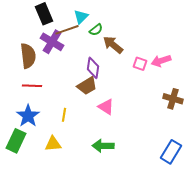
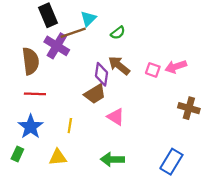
green semicircle: (96, 30) -> (118, 33), moved
brown arrow: (113, 45) -> (119, 66), moved
green rectangle: (16, 141) -> (17, 154), size x0.6
blue rectangle: (171, 152) -> (171, 162), moved

